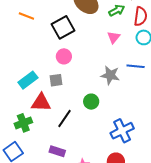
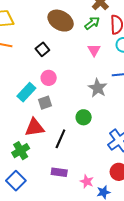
black square: (63, 27) -> (42, 49), size x0.6
gray star: (110, 75) -> (98, 88), turned 30
cyan rectangle: (28, 80) -> (26, 92), moved

